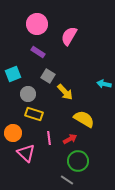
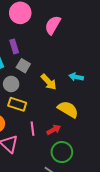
purple rectangle: (38, 52) -> (14, 46), moved, turned 40
gray square: (48, 76) -> (23, 66), moved
cyan arrow: (104, 84) -> (76, 77), moved

